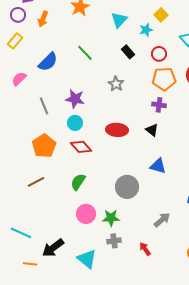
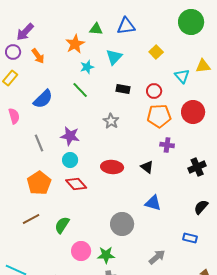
orange arrow: (43, 19) -> (38, 56), turned -56
cyan star: (146, 30) -> (87, 67), moved
black rectangle: (128, 52) -> (123, 89), turned -40
pink semicircle: (19, 79) -> (14, 116), turned 119
purple cross: (159, 105) -> (167, 145), moved
green semicircle: (78, 182) -> (62, 225), moved

